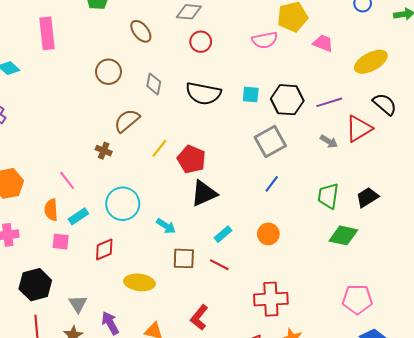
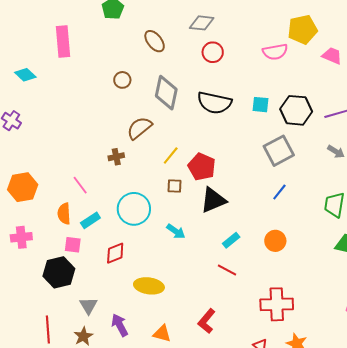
brown circle: (108, 72) -> (122, 80), size x0.7
gray diamond: (154, 84) -> (166, 93), size x1.6
brown cross: (104, 151) -> (116, 157), turned -35
brown square: (184, 258) -> (175, 186), moved, size x0.7
black hexagon: (35, 285) -> (59, 272), moved

